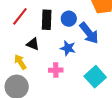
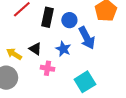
black triangle: (33, 44) -> (35, 49), moved
yellow arrow: (20, 62) -> (14, 54), turned -35

